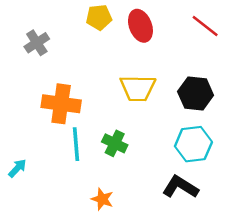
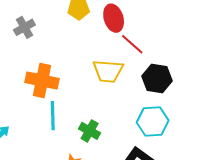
red line: (205, 26) -> (132, 44), moved
green cross: (115, 143) -> (90, 131), moved

